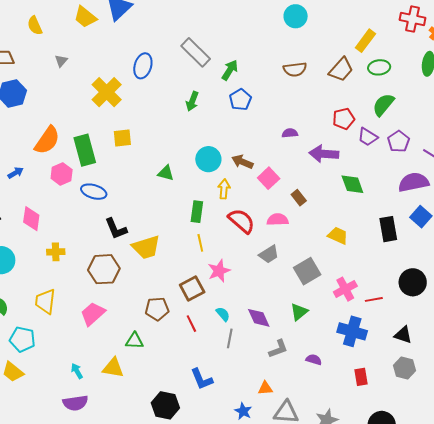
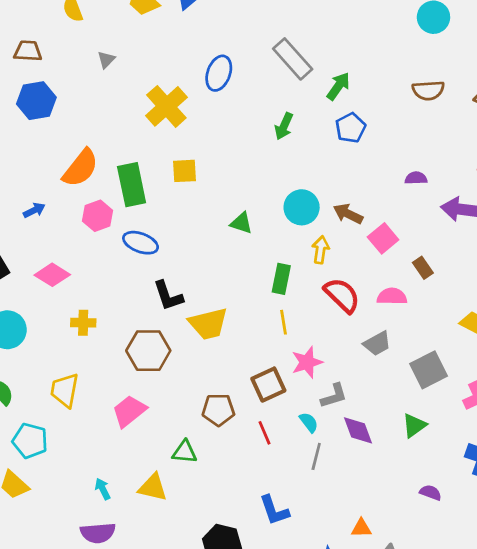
pink diamond: (31, 219) -> (52, 275), turned -70
gray L-shape: (278, 349) -> (334, 396), moved

